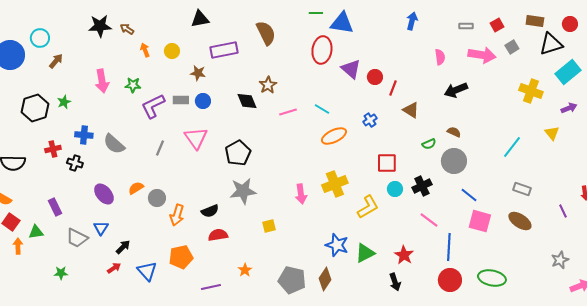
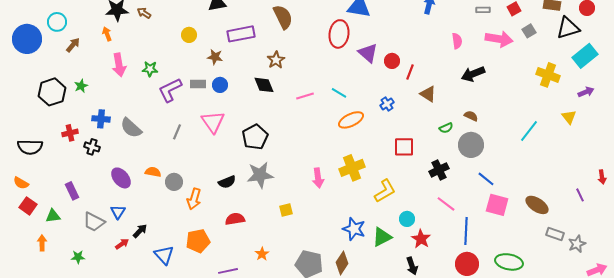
orange arrow: (145, 50) -> (107, 34), moved
brown star: (268, 85) -> (276, 60), moved
orange semicircle: (136, 188) -> (153, 172), turned 42
cyan circle: (395, 189) -> (407, 219), moved
gray rectangle: (522, 189) -> (555, 234), moved
black semicircle: (210, 211) -> (227, 182), moved
orange arrow: (18, 246) -> (42, 243), moved
red arrow: (114, 268) -> (122, 244), moved

